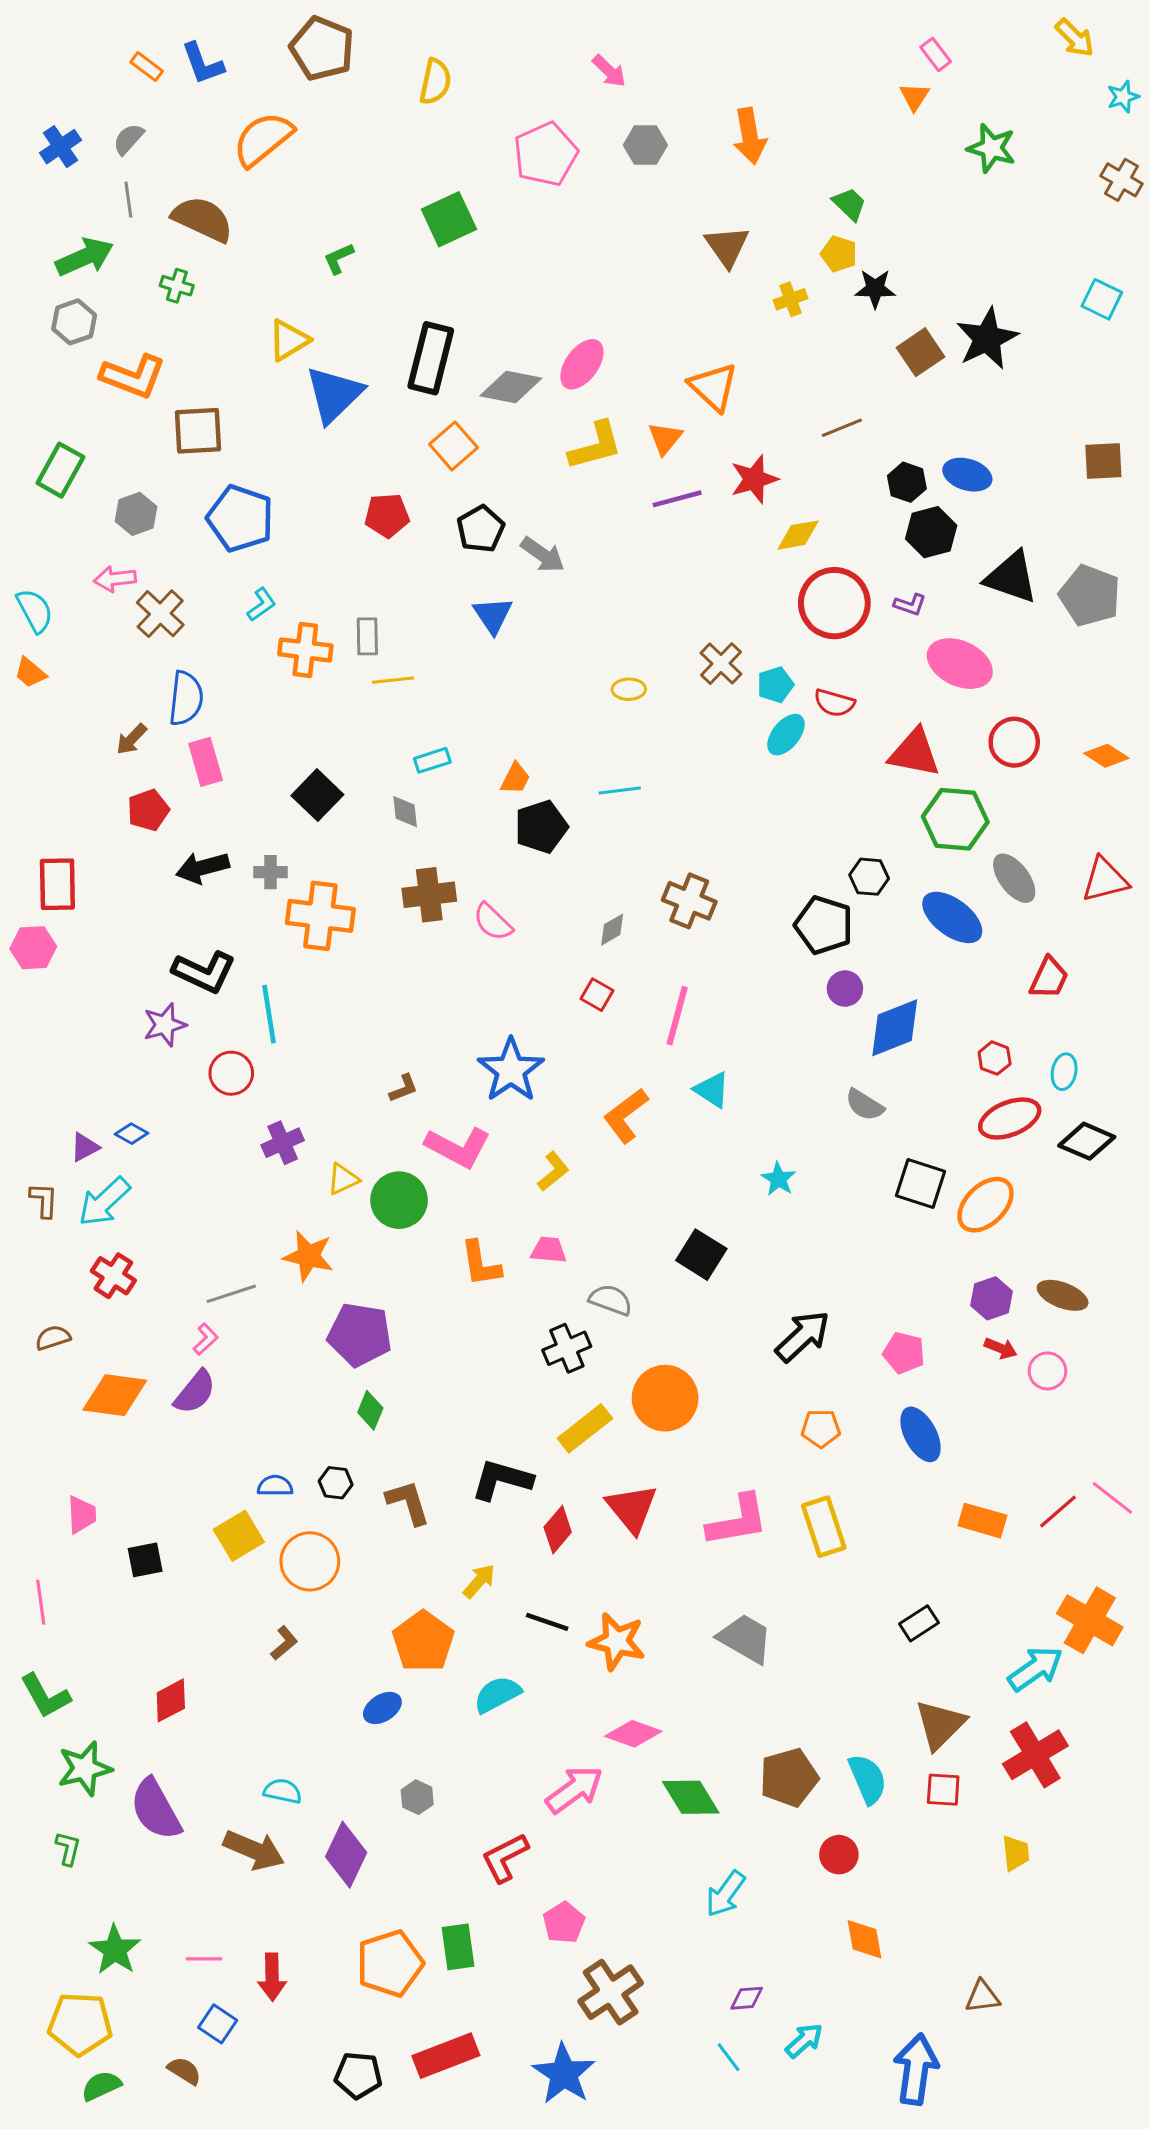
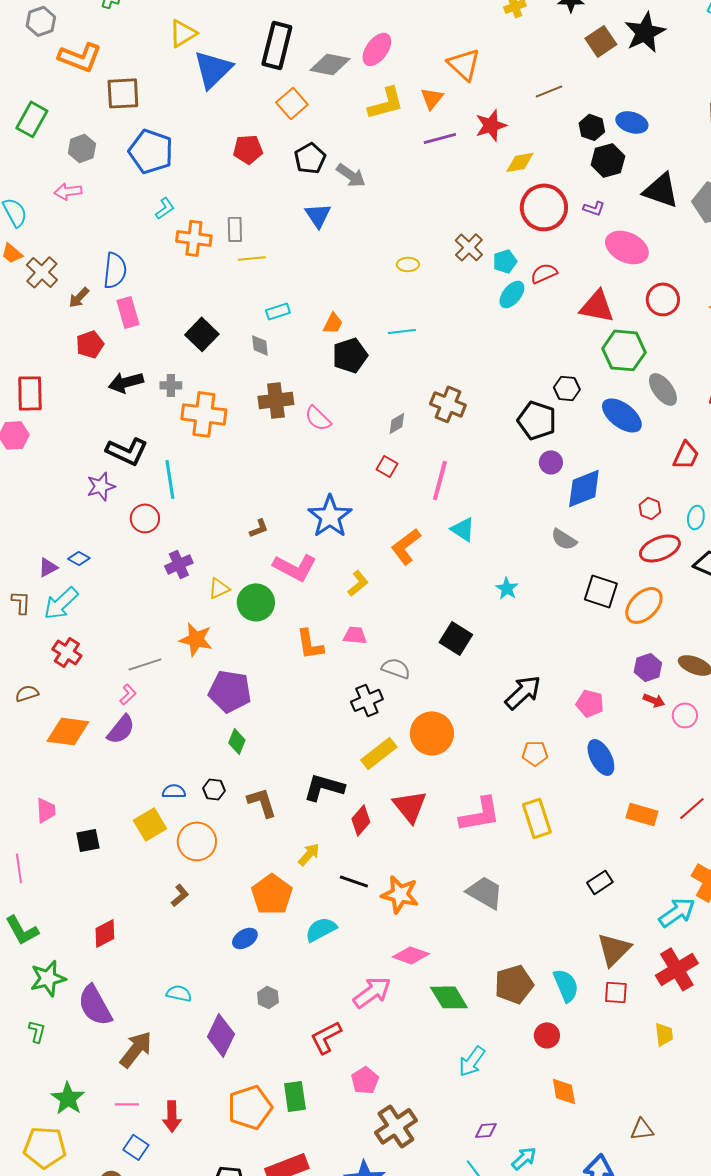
brown cross: (160, 614) -> (42, 272), moved
red semicircle: (834, 703) -> (544, 273), turned 140
brown arrow: (254, 1850) -> (136, 1049), moved, turned -75

